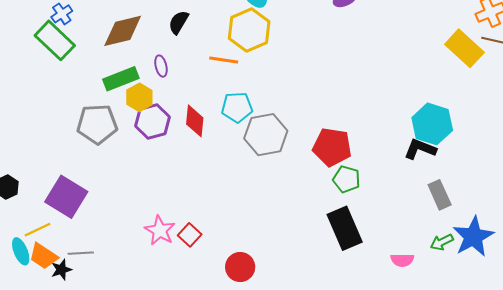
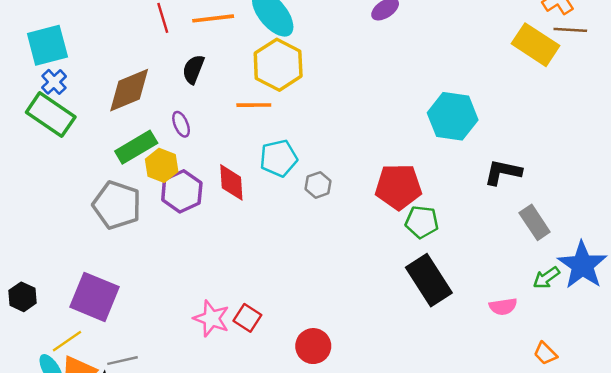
gray pentagon: (97, 124) -> (117, 205), turned 30
cyan hexagon: (432, 124) -> (453, 116), moved
gray hexagon: (266, 135) -> (318, 185), size x0.5

